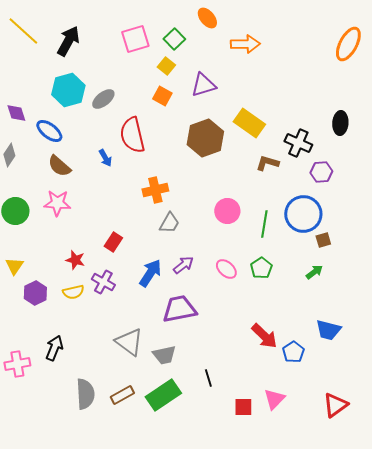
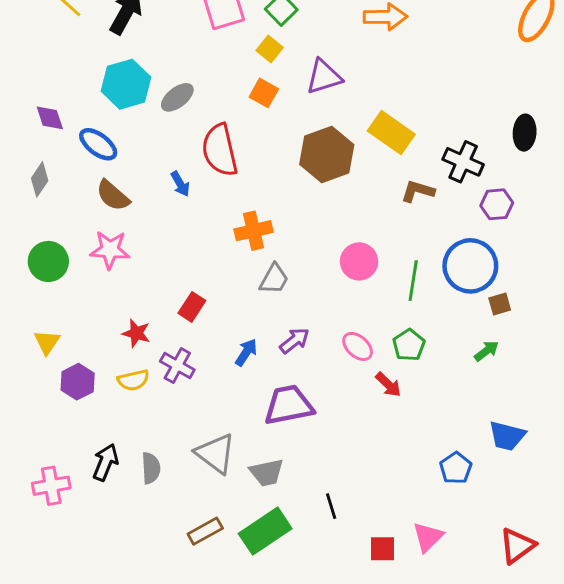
blue arrow: (150, 273) -> (246, 352), size x0.7
red arrow: (264, 336) -> (388, 385), moved, size x0.7
gray semicircle: (85, 394) -> (151, 468), moved, size x0.7

